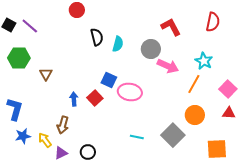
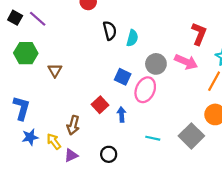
red L-shape: (171, 27) -> (199, 34), moved, turned 50
gray circle: (151, 49) -> (156, 64), moved
pink ellipse: (130, 92) -> (145, 90), turned -75
red square: (95, 98) -> (100, 105), moved
blue arrow: (74, 99) -> (122, 114), moved
black circle: (88, 152) -> (109, 154), moved

